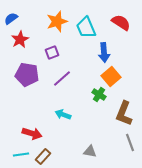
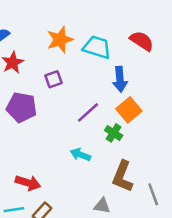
cyan trapezoid: (86, 27) -> (97, 47), turned 130
purple line: (62, 78) -> (88, 112), moved
brown L-shape: (124, 113) -> (123, 176), moved
cyan arrow: (63, 114) -> (80, 155), moved

